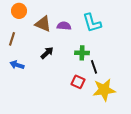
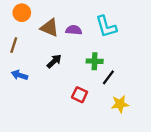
black line: (94, 67) -> (108, 77), turned 56
red square: (78, 82) -> (80, 95), moved
yellow star: (104, 90) -> (120, 104), size x0.7

